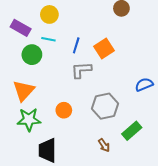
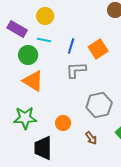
orange triangle: (24, 91) -> (33, 81), moved, turned -40
orange circle: (64, 110) -> (63, 123), moved
brown arrow: (104, 145) -> (91, 138), moved

